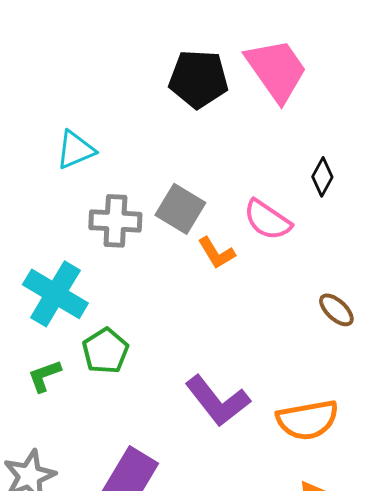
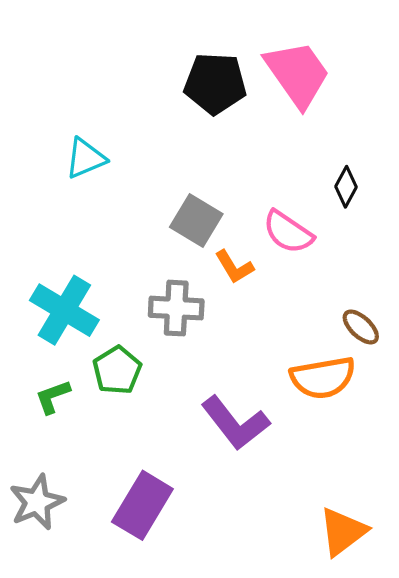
gray cross: (115, 221) -> (176, 308), moved
orange semicircle: (307, 420) -> (323, 378), moved

